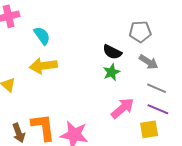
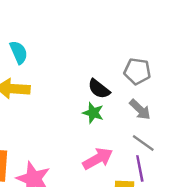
green star: (111, 72) -> (93, 113), turned 30
purple line: (158, 109) -> (140, 168), turned 45

